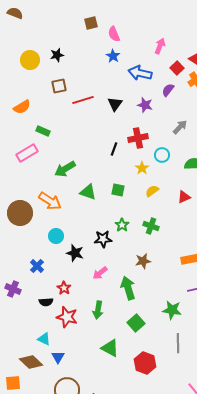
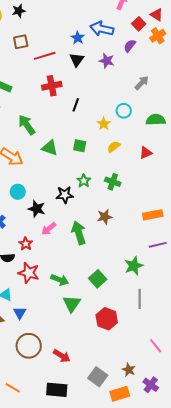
blue star: (113, 56) -> (78, 38), moved
red cross: (138, 138) -> (52, 86), moved
green arrow: (65, 169) -> (27, 125), turned 85
pink arrow: (100, 273) -> (49, 229), moved
green arrow: (128, 288) -> (79, 233), moved
green arrow: (98, 310) -> (60, 280), moved, turned -78
green star: (172, 310) -> (134, 266), turned -30
green triangle: (110, 348) -> (72, 304), turned 36

